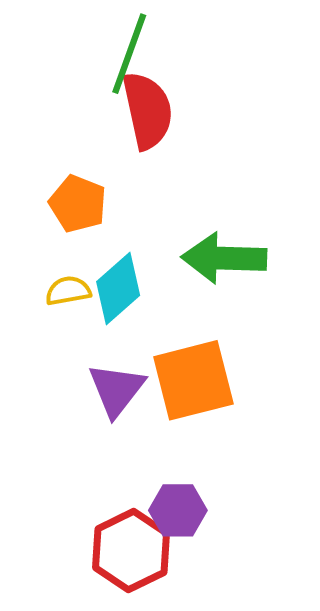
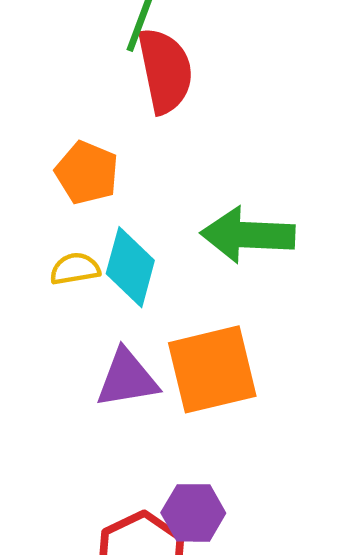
cyan diamond: (118, 289) -> (130, 267), turned -34
purple triangle: (116, 390) -> (127, 379), turned 42

